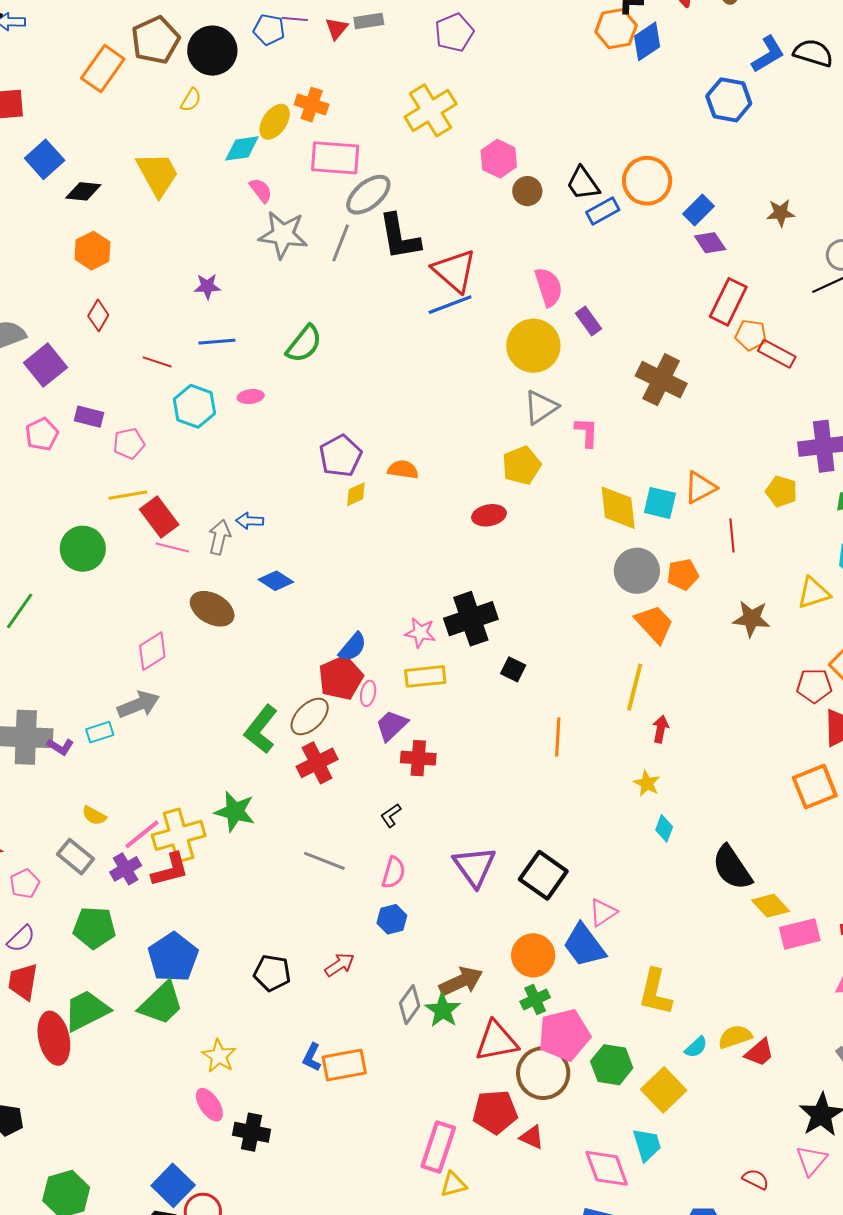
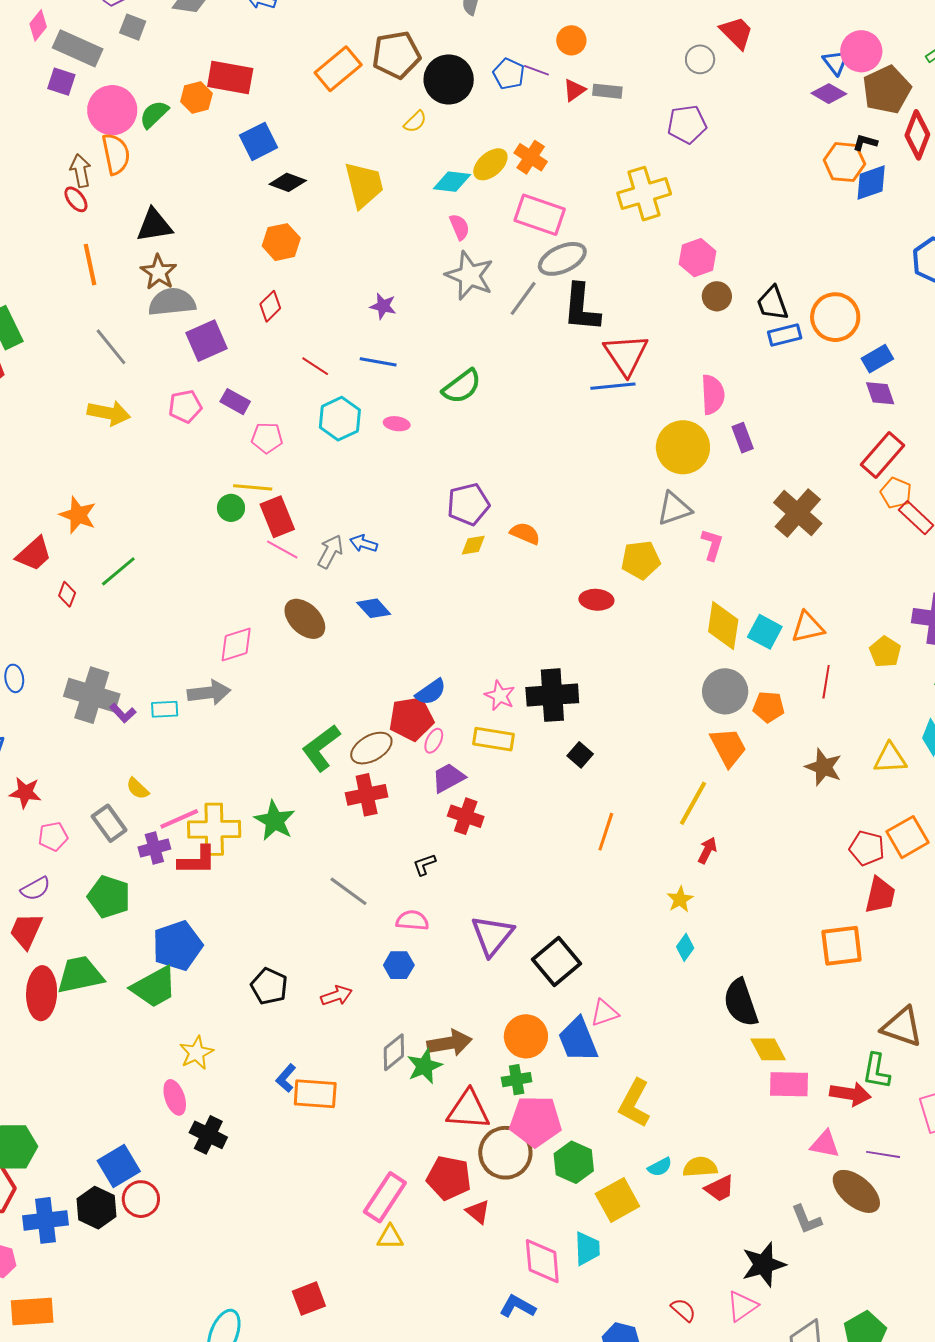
green circle: (83, 549) -> (231, 508), moved, size x0.6
pink semicircle: (394, 873) -> (412, 920), turned -116

